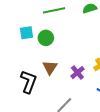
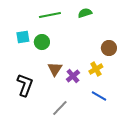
brown triangle: (50, 67) -> (55, 69), moved

